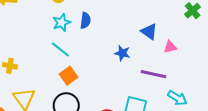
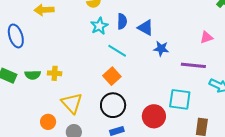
blue triangle: (149, 32) -> (146, 28), moved
cyan line: (60, 49) -> (117, 51), moved

